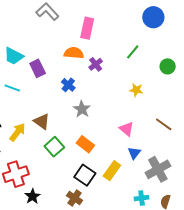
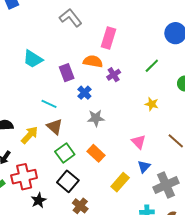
purple rectangle: (38, 68) -> (67, 73), moved
cyan line: (12, 88) -> (49, 104), moved
gray star: (82, 109) -> (96, 118), turned 30
black square: (85, 175) -> (68, 181), moved

